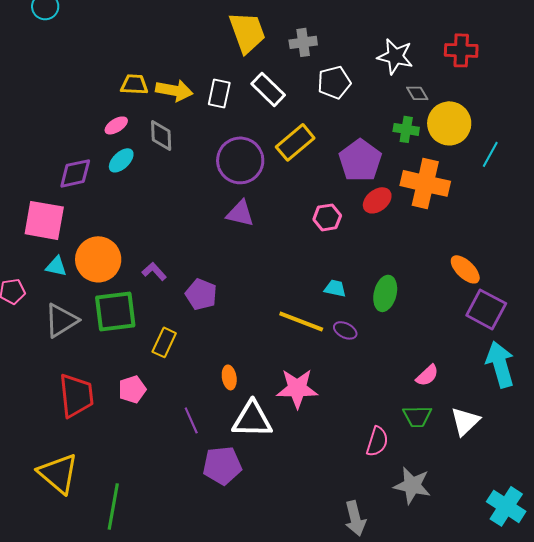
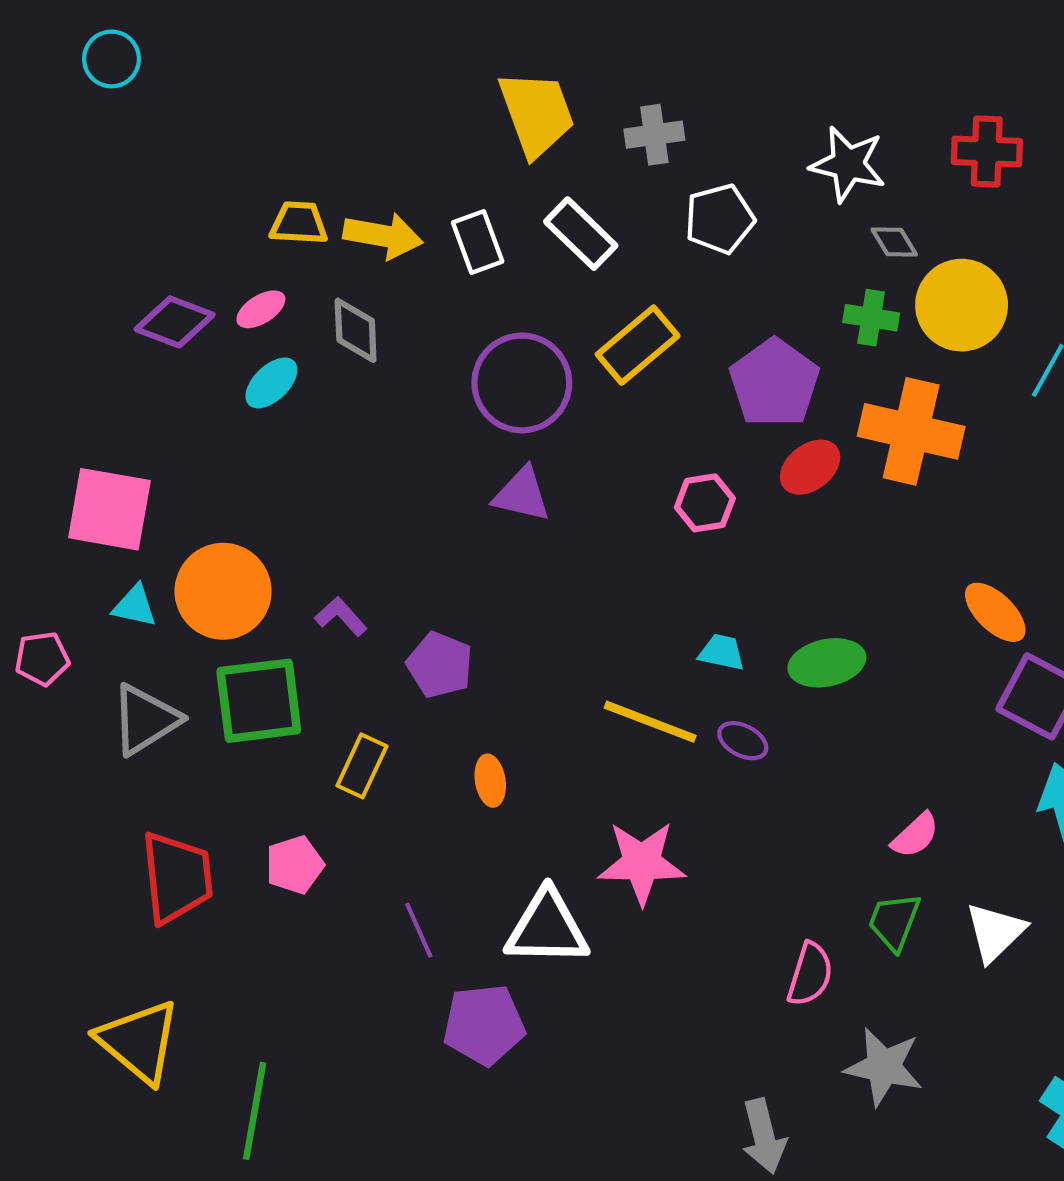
white rectangle: (219, 93) -> (478, 242), turned -32
purple diamond: (75, 173) -> (175, 322), moved, turned 33
green ellipse: (385, 293) -> (827, 663), turned 64
orange ellipse: (229, 377) -> (490, 781), moved
green trapezoid: (417, 416) -> (894, 922), turned 112

